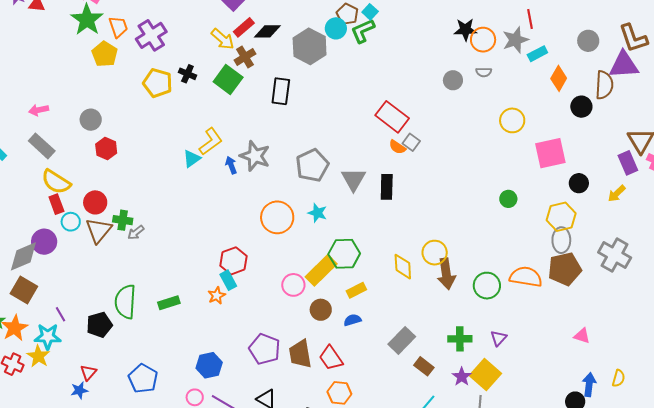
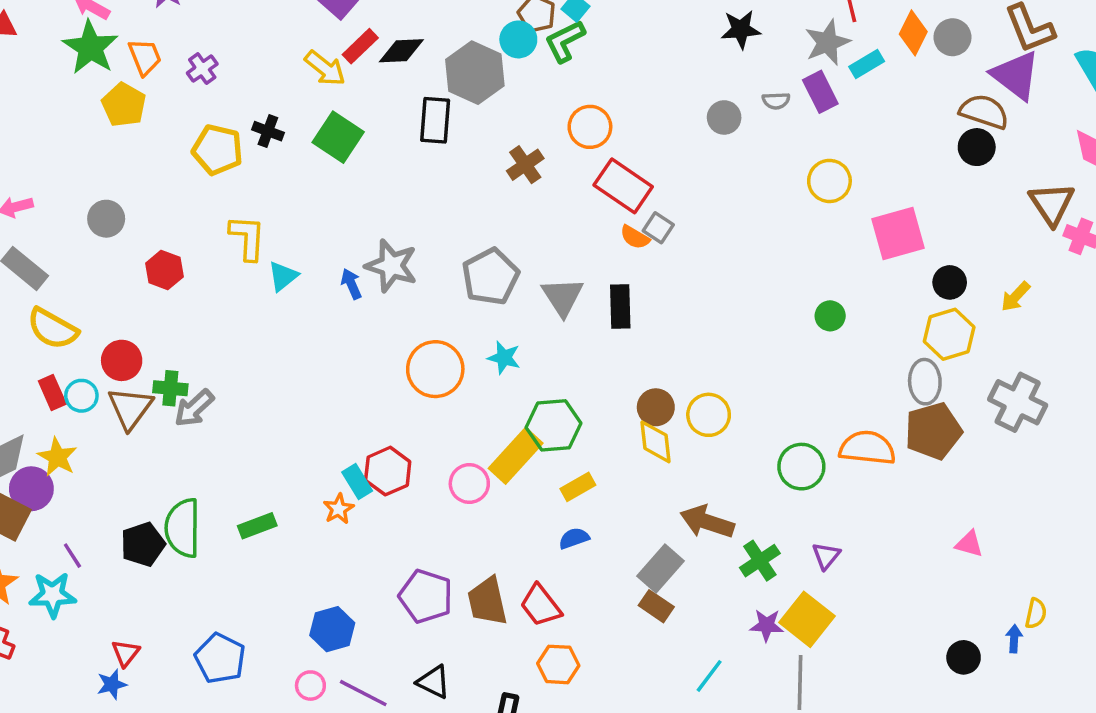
purple cross: (151, 35) -> (202, 69), size x0.6
orange circle: (483, 40) -> (590, 127), moved
brown cross: (245, 57) -> (525, 165), moved
purple triangle: (624, 65) -> (1016, 75), turned 44
orange diamond: (559, 78) -> (913, 33), moved
brown semicircle: (604, 85) -> (984, 112), turned -72
black rectangle: (281, 91) -> (435, 120), moved
black circle: (581, 107) -> (977, 147), moved
yellow L-shape: (211, 141) -> (248, 238), moved, turned -48
red hexagon: (106, 149) -> (164, 270), moved
purple rectangle: (628, 163) -> (820, 92), moved
red rectangle: (56, 204) -> (52, 393), moved
yellow hexagon: (561, 217) -> (949, 334), moved
gray arrow: (136, 232) -> (194, 408), size x1.4
purple circle: (44, 242) -> (31, 489), moved
red hexagon: (234, 261) -> (388, 471), moved
brown arrow: (446, 274) -> (707, 522), moved, turned 120
brown circle: (321, 310) -> (656, 407), moved
black pentagon: (99, 325) -> (143, 544), moved
green cross: (460, 339) -> (760, 561), turned -30
yellow star: (38, 356) -> (57, 457), moved
brown rectangle: (424, 366) -> (656, 606), moved
purple star: (462, 377) -> (767, 625), turned -30
blue arrow: (589, 385) -> (1014, 639), moved, size x0.7

